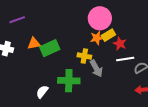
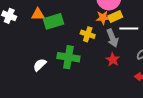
red star: (120, 44) -> (113, 60), moved
white line: (125, 59) -> (129, 29), moved
gray arrow: (96, 68) -> (112, 38), moved

